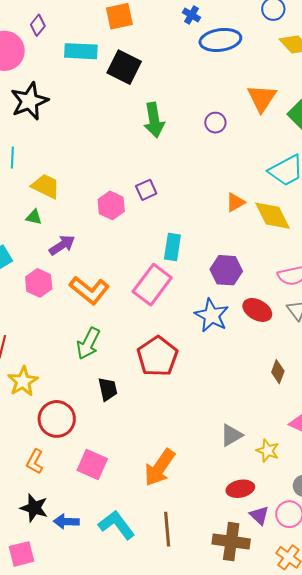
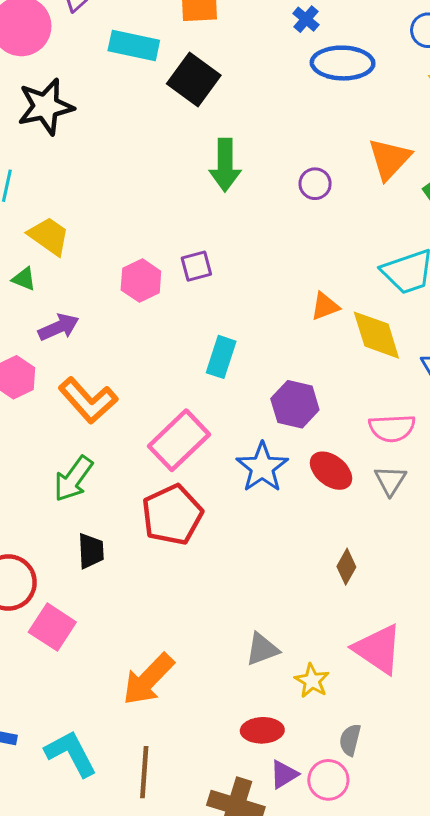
pink rectangle: (152, 285) -> (179, 440), moved
pink square: (92, 464) -> (52, 627), moved
purple triangle: (259, 515) -> (284, 774), turned 35

